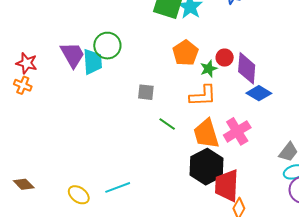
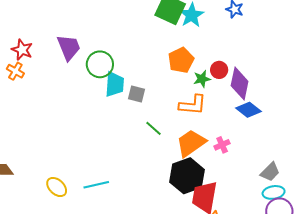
green circle: (107, 46) -> (100, 64), moved
cyan trapezoid: (93, 62) -> (115, 84), moved
pink cross: (237, 131) -> (222, 145), size x0.6
orange trapezoid: (206, 134) -> (191, 143), turned 64

